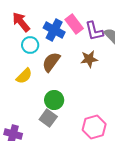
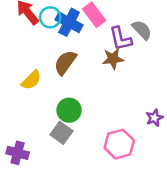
purple L-shape: (94, 31) -> (121, 39), moved
cyan circle: (30, 45) -> (50, 17), moved

